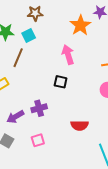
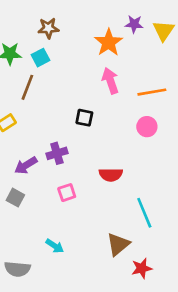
pink arrow: (68, 55) -> (110, 81), moved
pink square: (38, 140) -> (67, 193), moved

